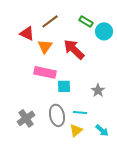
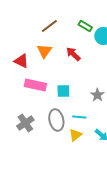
red triangle: (27, 33) -> (21, 61), moved
red arrow: (74, 49) -> (73, 54), size x0.7
pink rectangle: (45, 72) -> (35, 85), moved

